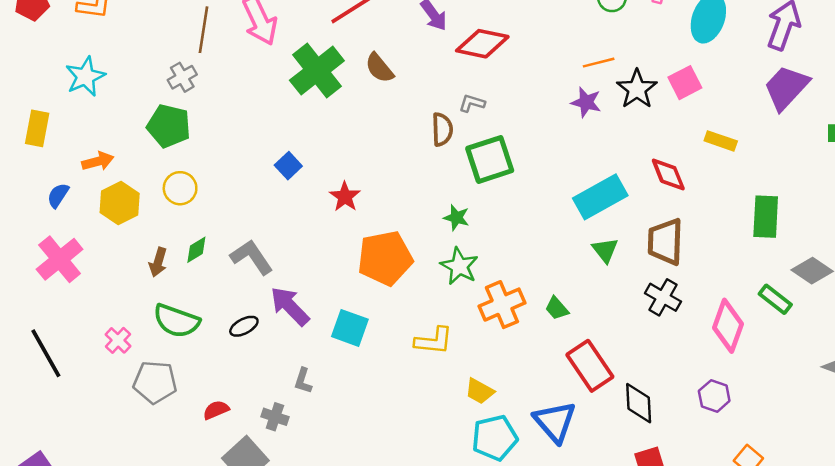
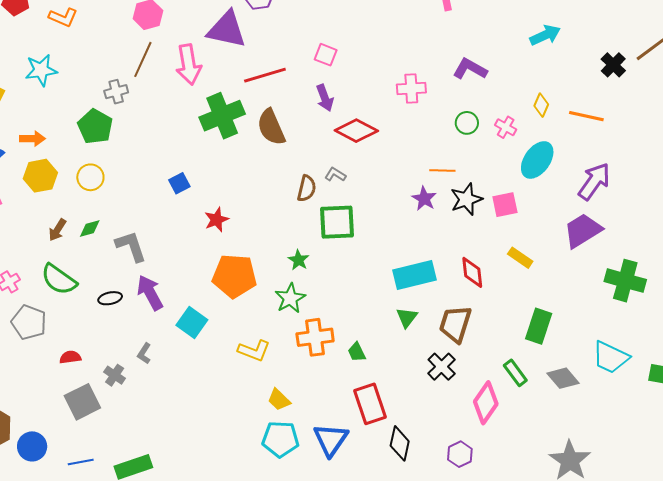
brown semicircle: (379, 68) -> (271, 127), size x1.4
green rectangle: (775, 299) -> (515, 373), moved

